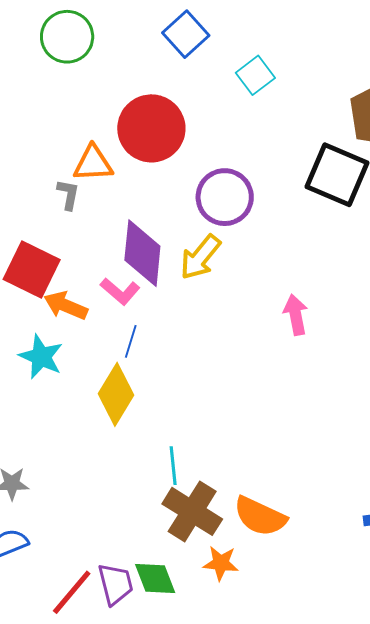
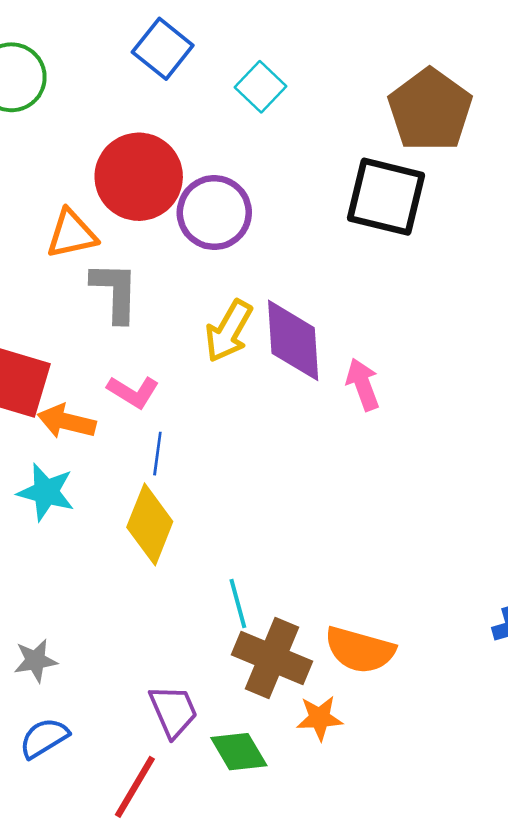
gray L-shape: (68, 194) -> (115, 292), moved, size x1.6
purple circle: (225, 197) -> (214, 213), moved
purple diamond: (142, 253) -> (293, 340), moved
purple trapezoid: (116, 584) -> (173, 711), moved

